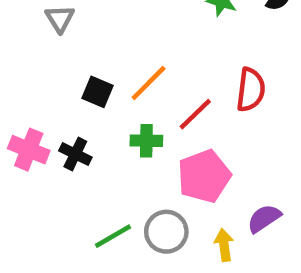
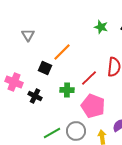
orange line: (149, 83) -> (62, 52), moved
pink cross: (29, 150) -> (14, 82), moved
pink pentagon: (204, 176) -> (93, 106), turned -30

